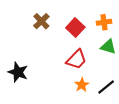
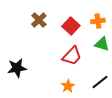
black star: (18, 72) -> (17, 68), turned -30
orange star: (82, 85) -> (68, 86), moved

